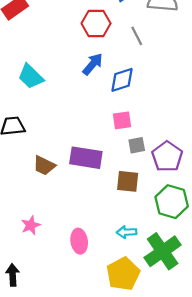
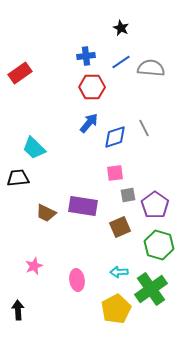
gray line: (137, 36) -> (144, 128), moved
cyan trapezoid: (31, 76) -> (34, 148), moved
brown square: (128, 181) -> (120, 227), turned -30

